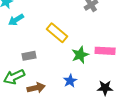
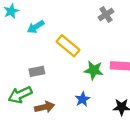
cyan arrow: (16, 20) -> (36, 27), moved
green star: (80, 55) -> (94, 70), turned 30

